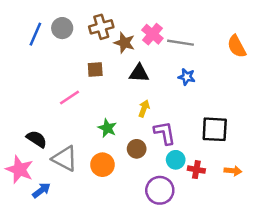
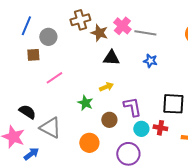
gray circle: (62, 28) -> (48, 37), moved
brown square: (95, 70) -> (33, 55), moved
yellow arrow: (144, 109) -> (106, 87), moved, turned 48
orange circle: (102, 165) -> (89, 143), moved
red cross: (196, 170) -> (160, 128), moved

